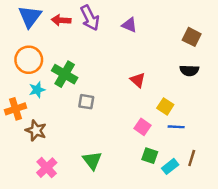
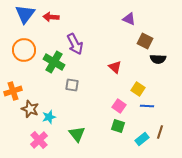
purple arrow: (90, 18) -> (75, 44), moved
purple triangle: (129, 25) -> (129, 19), moved
brown square: (192, 37) -> (145, 41), moved
cyan star: (37, 90) -> (49, 117), moved
green square: (150, 156) -> (118, 126), moved

